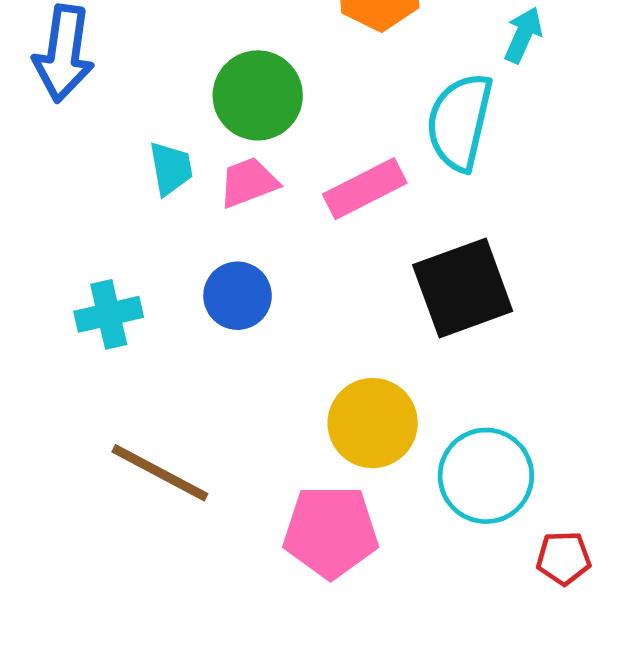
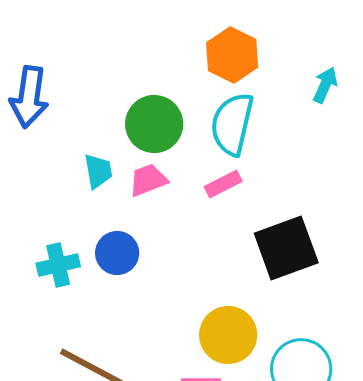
cyan semicircle: (460, 122) -> (232, 124), moved
pink rectangle: (365, 189) -> (223, 184), size x0.7
blue circle: (238, 296) -> (117, 253), moved

